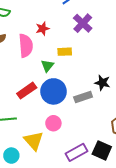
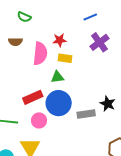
yellow rectangle: (65, 52) -> (65, 58), moved
green triangle: (47, 66) -> (57, 77), turned 32
pink circle: (53, 123) -> (39, 120), moved

